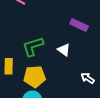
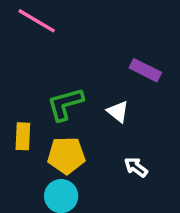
white arrow: (88, 78) -> (136, 167), moved

